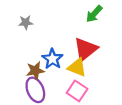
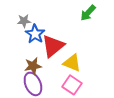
red triangle: (86, 49) -> (53, 46), moved
blue star: (52, 59) -> (35, 34), moved

